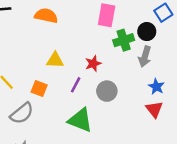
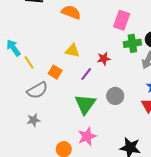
gray circle: (107, 91) -> (115, 96), moved
green triangle: (80, 120) -> (85, 104), turned 35

